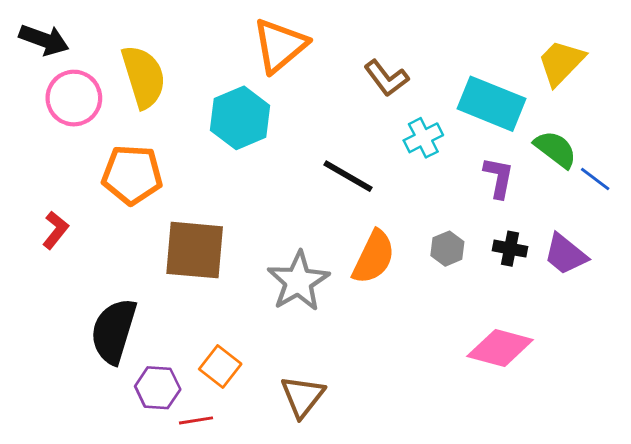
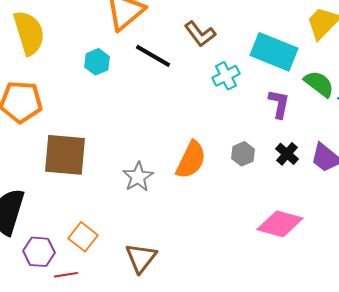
cyan hexagon: (240, 118) -> (97, 62), size x0.6
black line: (348, 176) -> (153, 56), moved
black cross: (510, 249) -> (287, 154), turned 30
gray star: (298, 281) -> (138, 177), size x0.7

